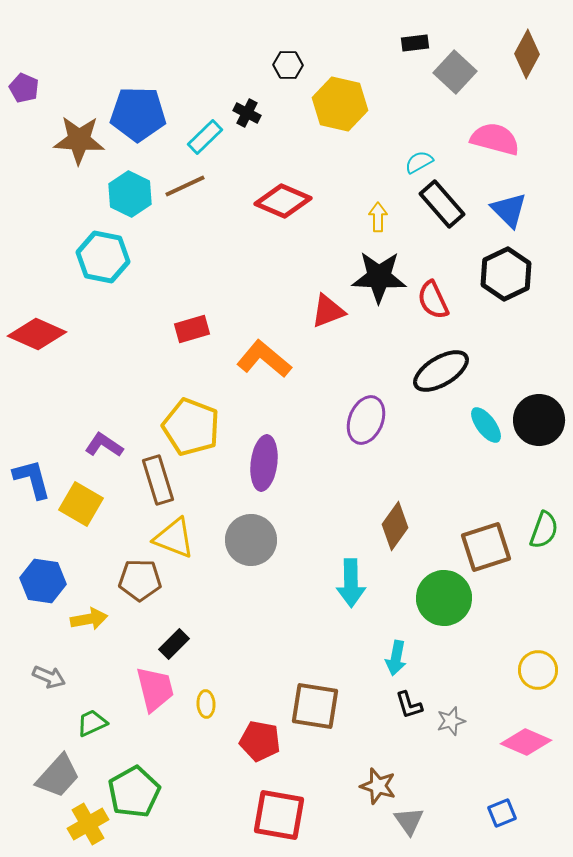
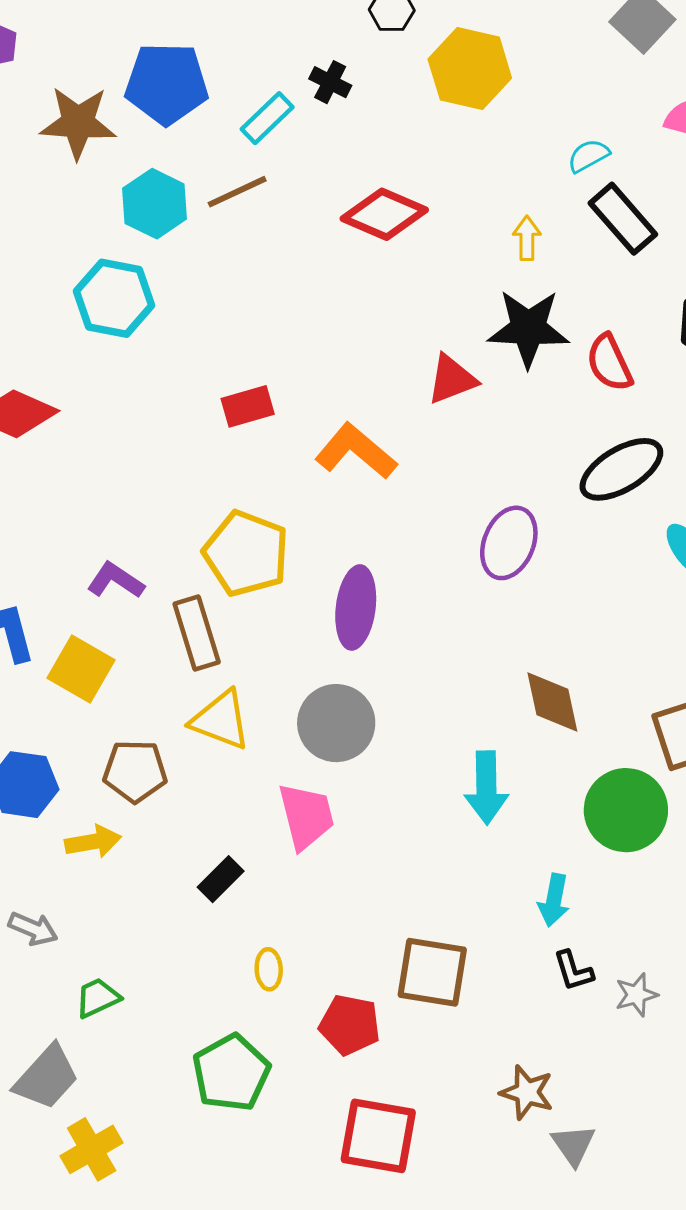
brown diamond: (395, 526) -> (552, 702), turned -48
brown pentagon: (140, 580) -> (135, 771), moved
pink trapezoid: (155, 689) -> (306, 816), moved
green pentagon: (134, 792) -> (231, 1073), moved

